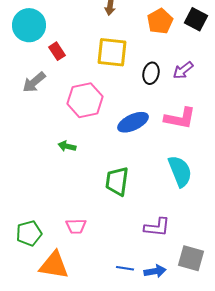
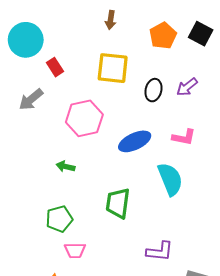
pink L-shape: (180, 118) -> (184, 137), size x0.7
cyan semicircle: (180, 171) -> (170, 179), moved
green pentagon: (29, 233) -> (59, 219), moved

